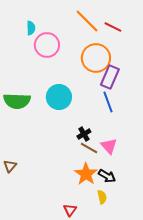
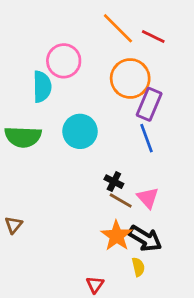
cyan semicircle: (31, 28) -> (42, 87), moved, size x1.6
black cross: (84, 134) -> (114, 182), turned -32
black arrow: (107, 176) -> (145, 238), size x1.4

